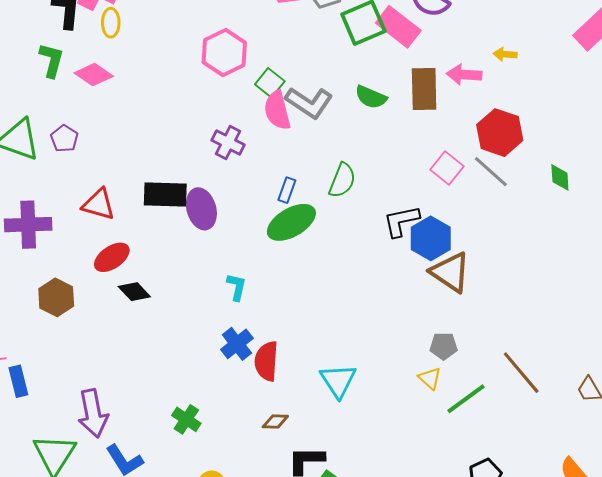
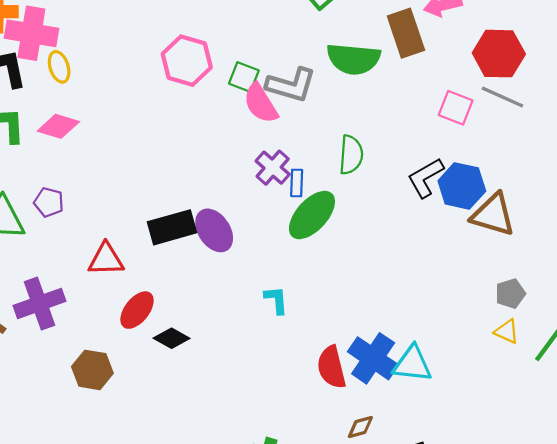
green semicircle: (371, 97) -> (353, 59), size x1.5
purple cross: (228, 142) -> (273, 168), moved, turned 32
blue cross: (237, 344) -> (373, 358), moved, size x1.4
cyan triangle: (338, 381) -> (412, 364), turned -33

